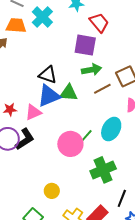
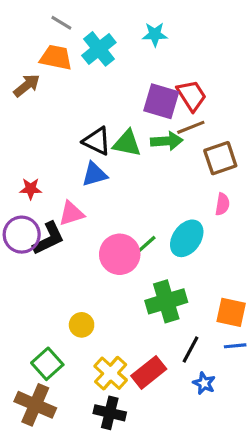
red trapezoid: (99, 23) -> (192, 96), moved
brown line: (102, 89) -> (191, 127), moved
green triangle: (69, 93) -> (127, 143), moved
blue triangle: (49, 96) -> (94, 174), size x0.7
pink triangle: (33, 112) -> (71, 213), moved

